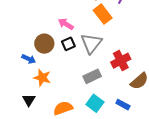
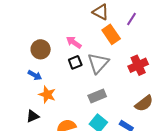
brown circle: (44, 44) -> (41, 49), moved
red cross: (121, 61) -> (138, 65), moved
black triangle: (29, 100) -> (33, 116), turned 32

